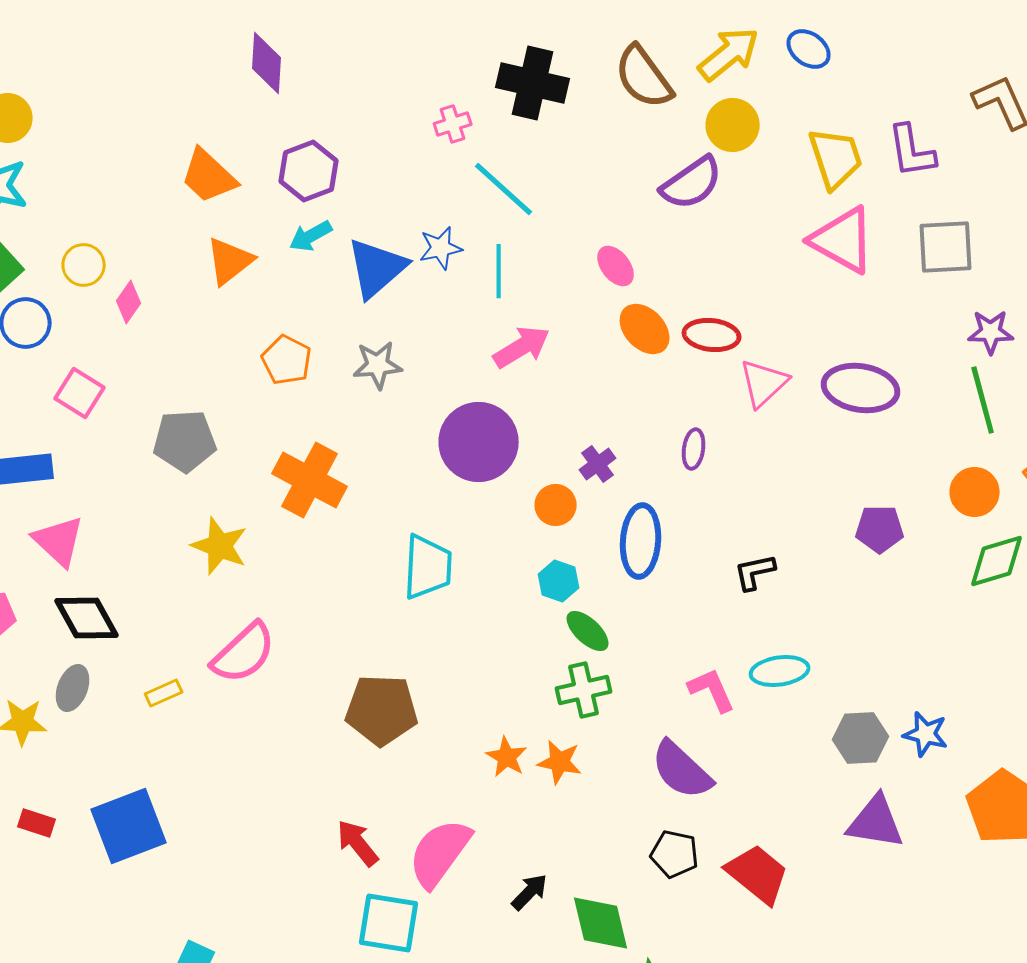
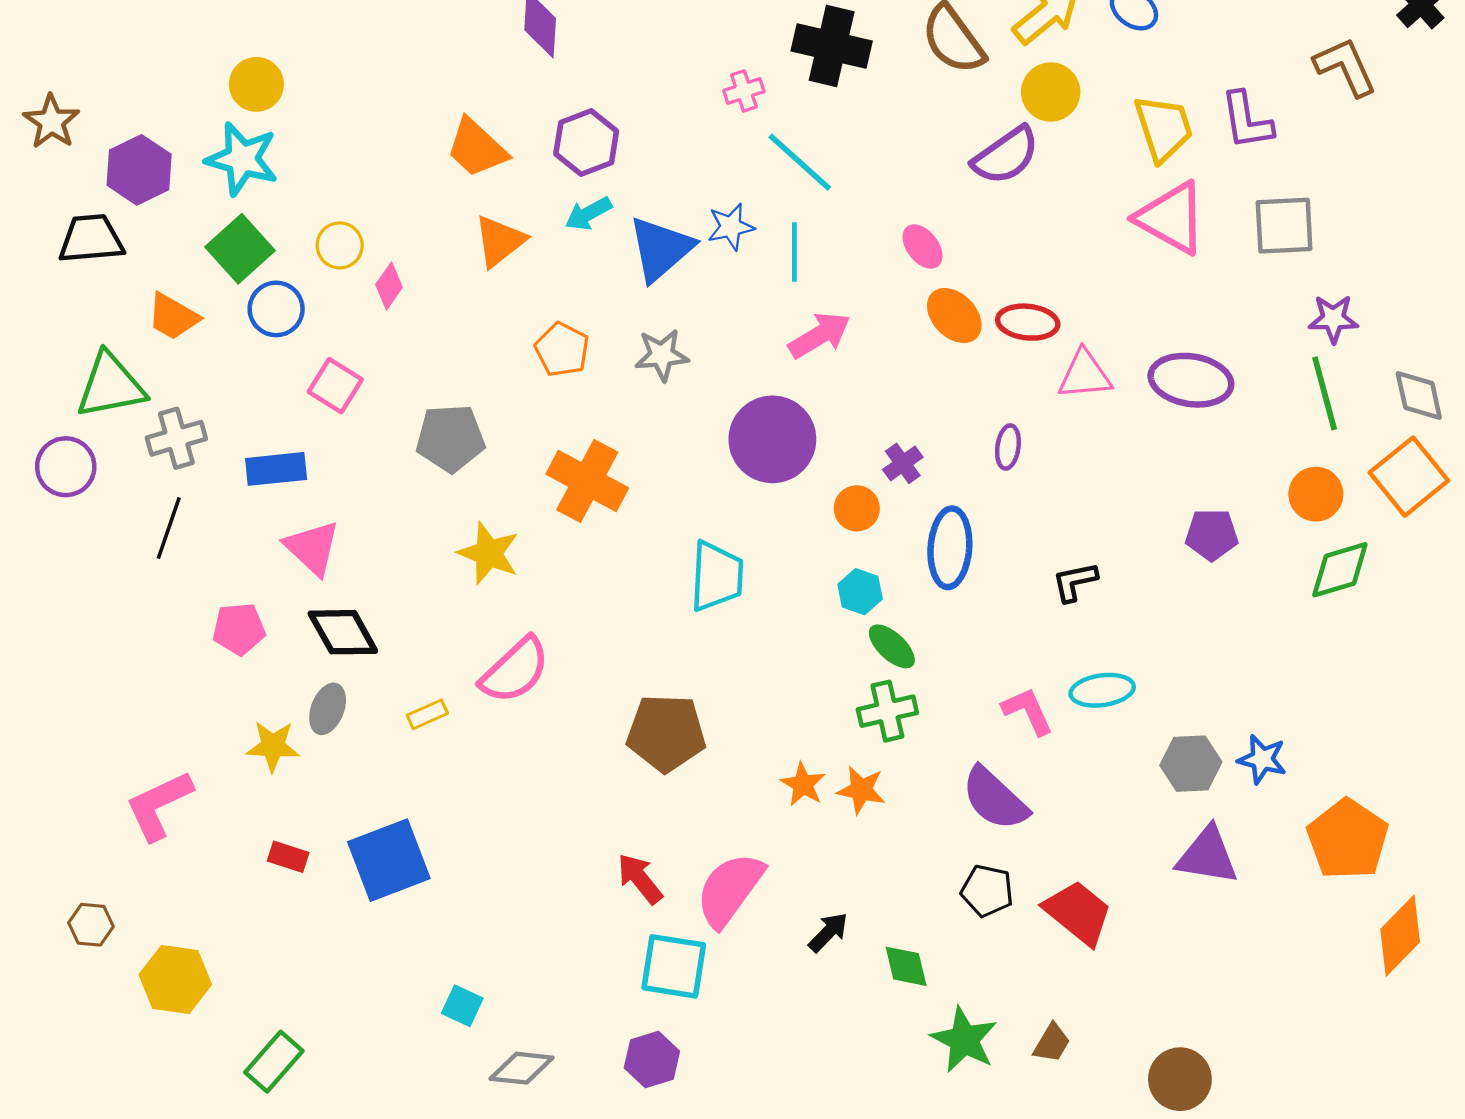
pink triangle: (764, 383) -> (1085, 375), turned 38
green diamond: (601, 923) -> (906, 966), size x0.7

